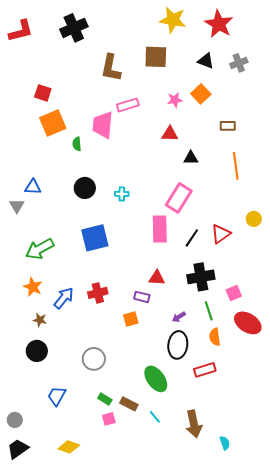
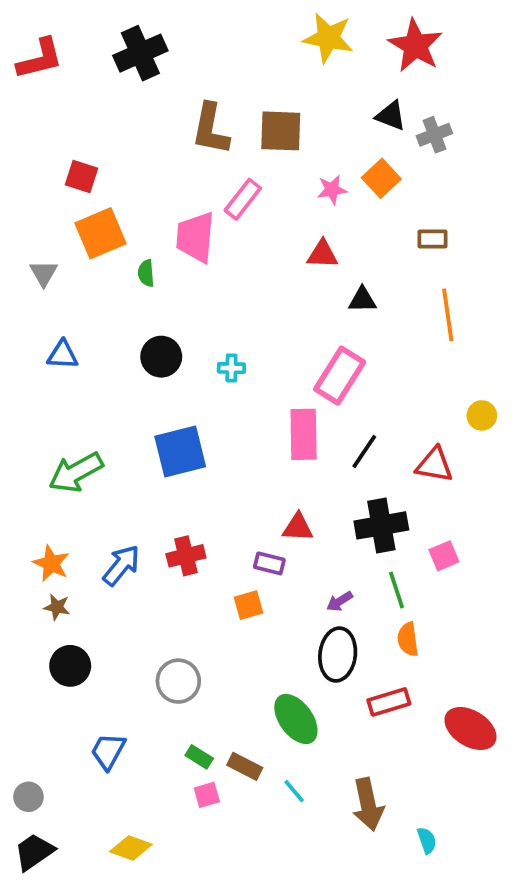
brown square: (156, 57) -> (281, 131), moved
gray cross: (239, 63) -> (434, 135), moved
pink rectangle: (128, 105) -> (243, 199), turned -35
gray triangle: (17, 206) -> (44, 273), moved
red triangle: (221, 234) -> (434, 465), moved, turned 45
orange star: (33, 287) -> (51, 563), moved
brown star: (40, 320) -> (57, 607), moved
red ellipse: (248, 323) -> (470, 728), moved

